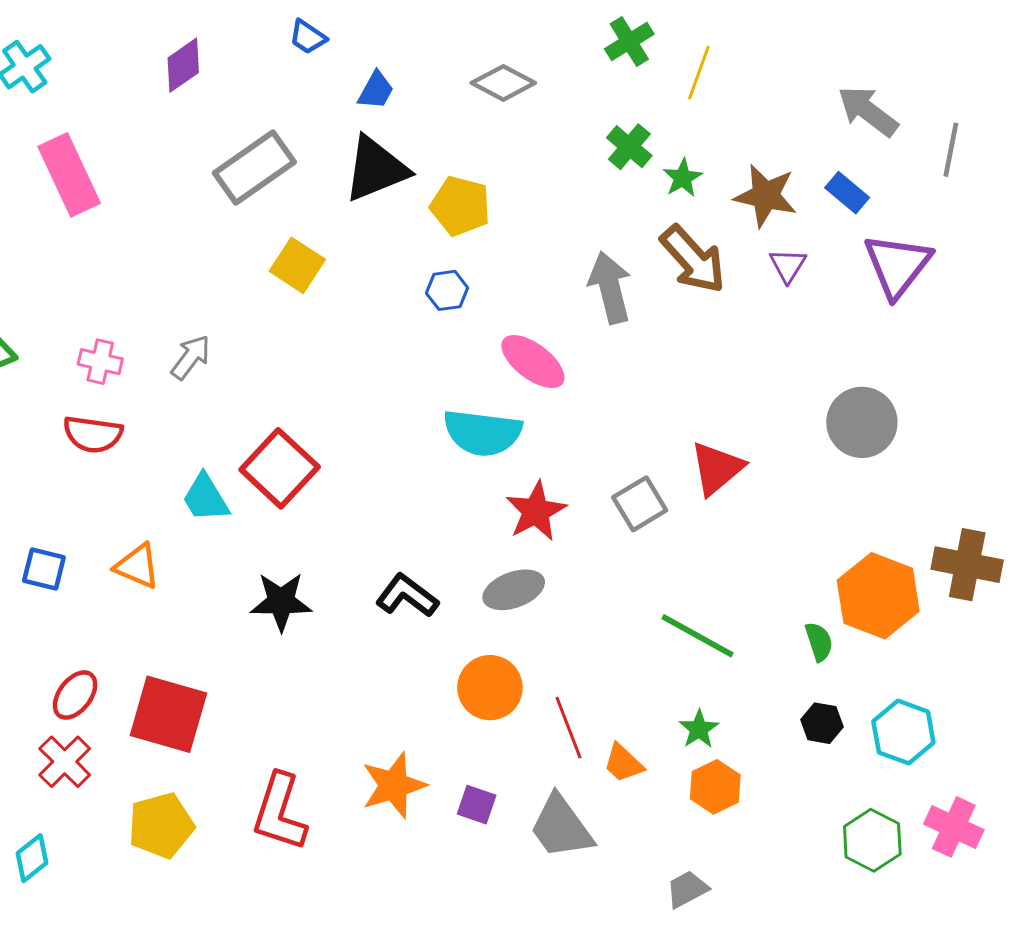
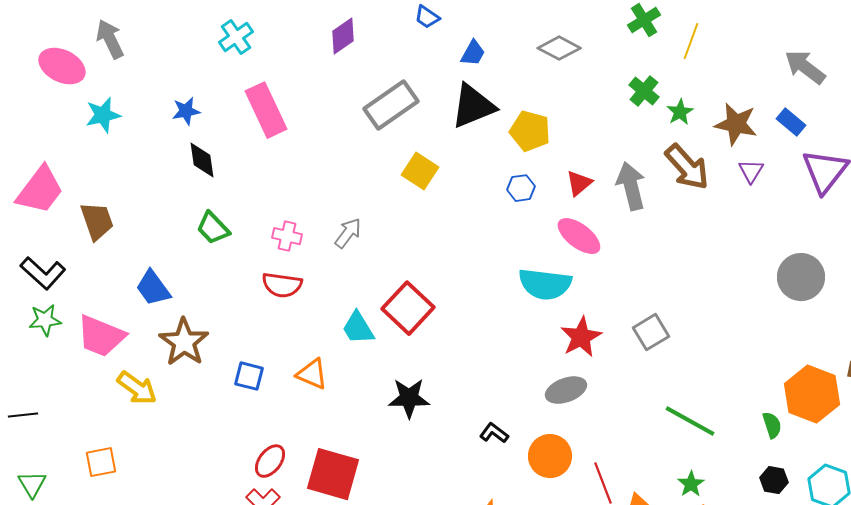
red triangle: (717, 468) -> (579, 183), moved, size x0.7
black L-shape: (407, 596) -> (494, 433), moved, size x0.7

